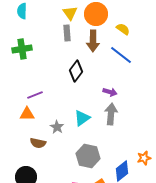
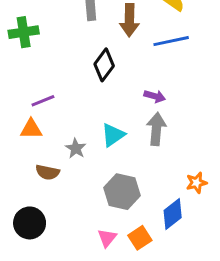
blue line: (121, 55) -> (171, 41), turned -50
orange star: (144, 158) -> (197, 183), moved

